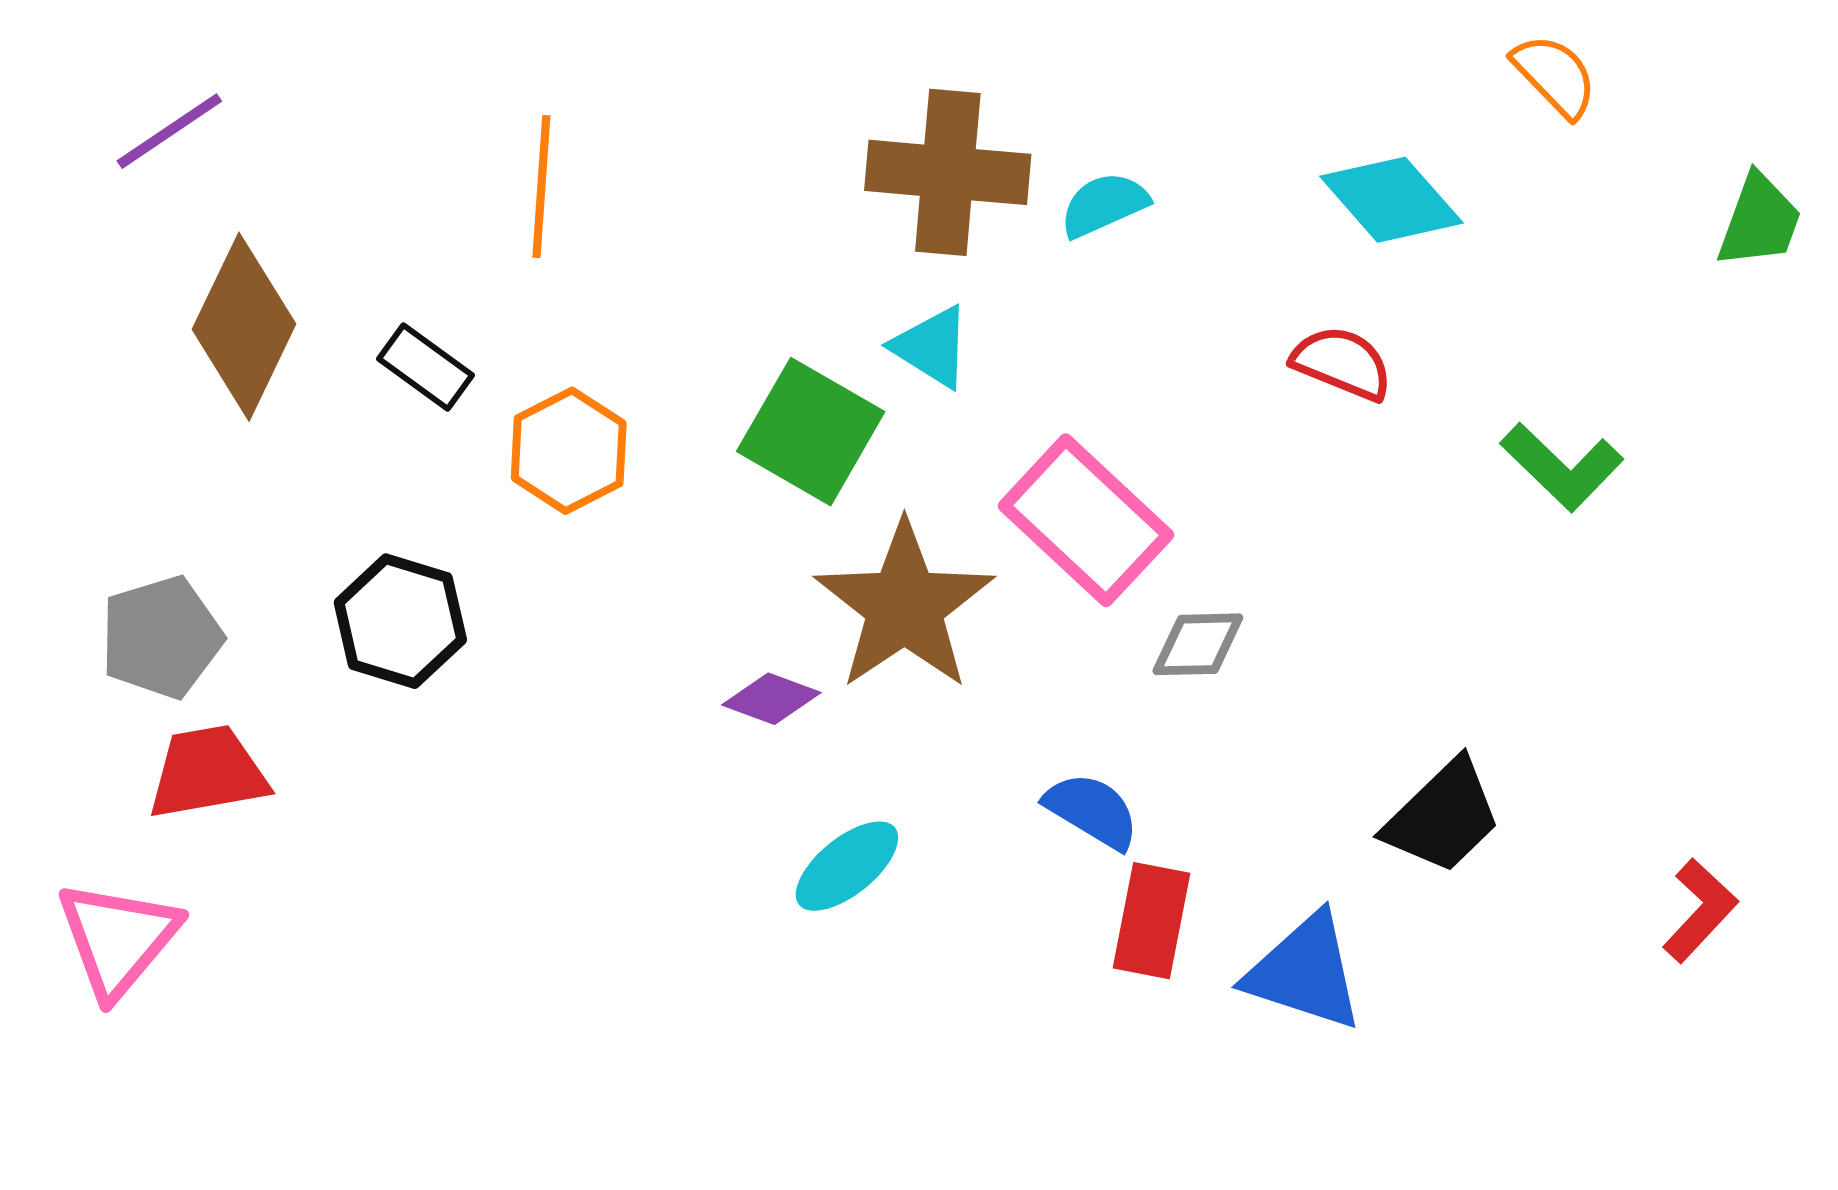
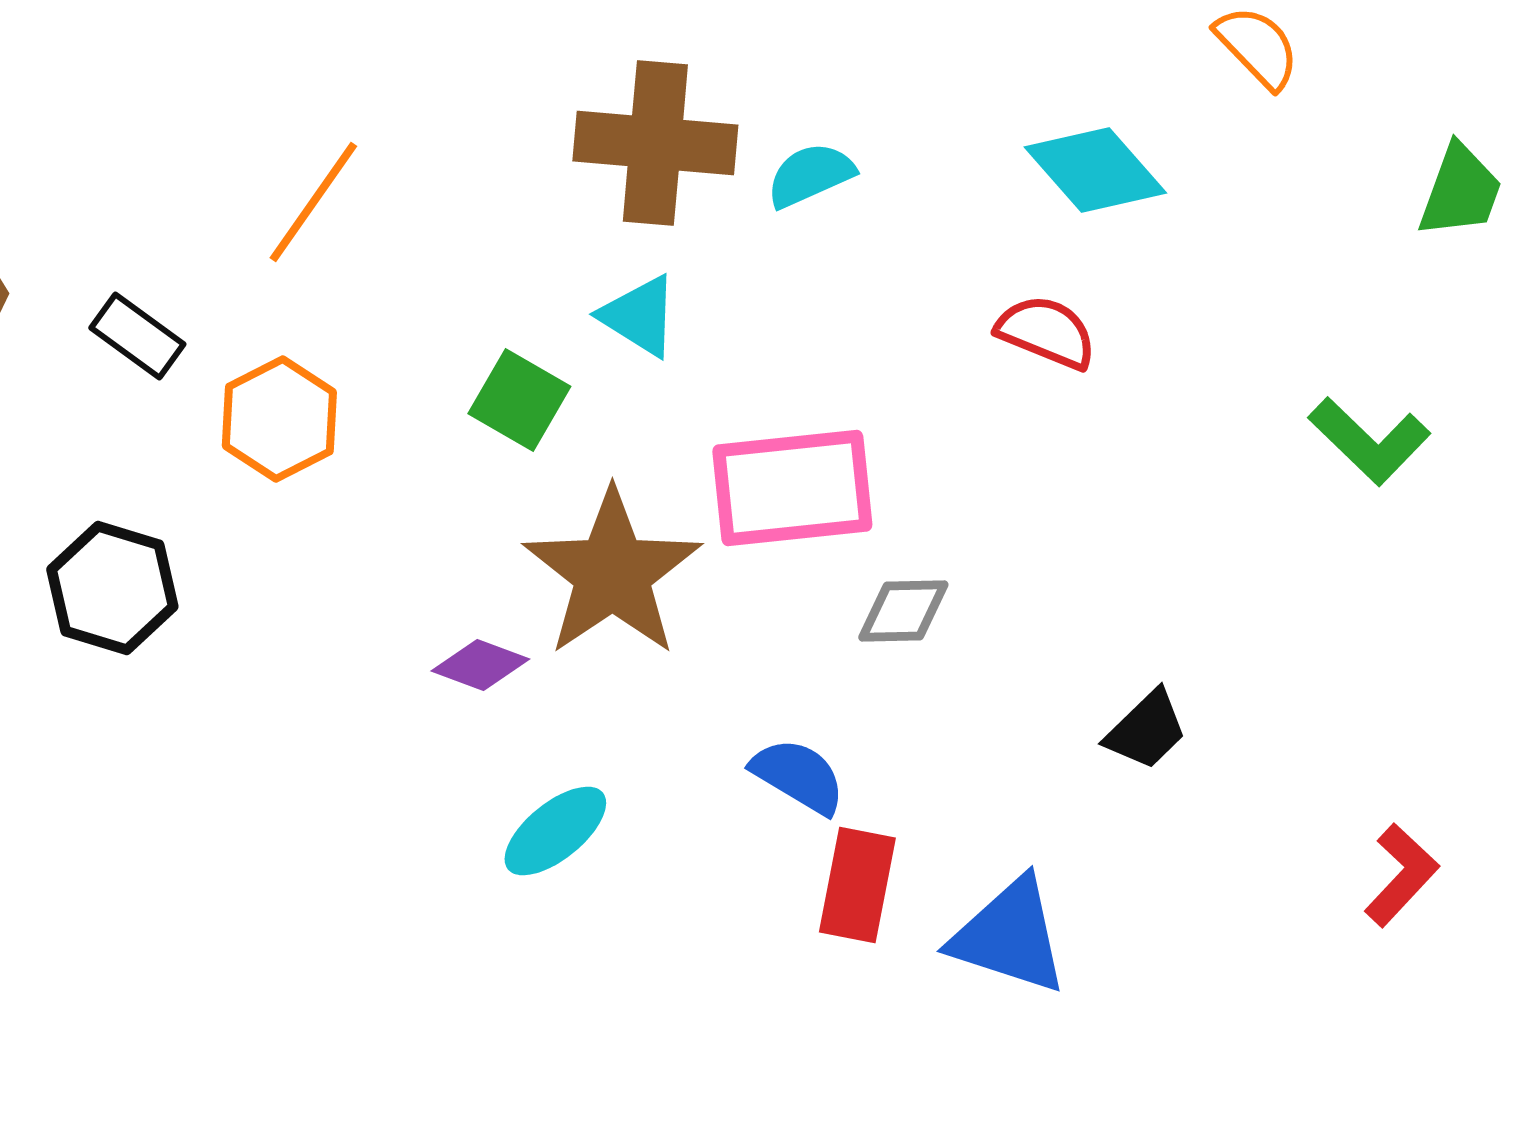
orange line: (541, 187) -> (313, 202), moved, turned 31
green square: (811, 432) -> (519, 400), size x0.7
green L-shape: (1562, 467) -> (1369, 441), moved
pink rectangle: (1086, 520) -> (792, 488), turned -49
black trapezoid: (1443, 817) -> (1146, 730), moved, size x0.7

